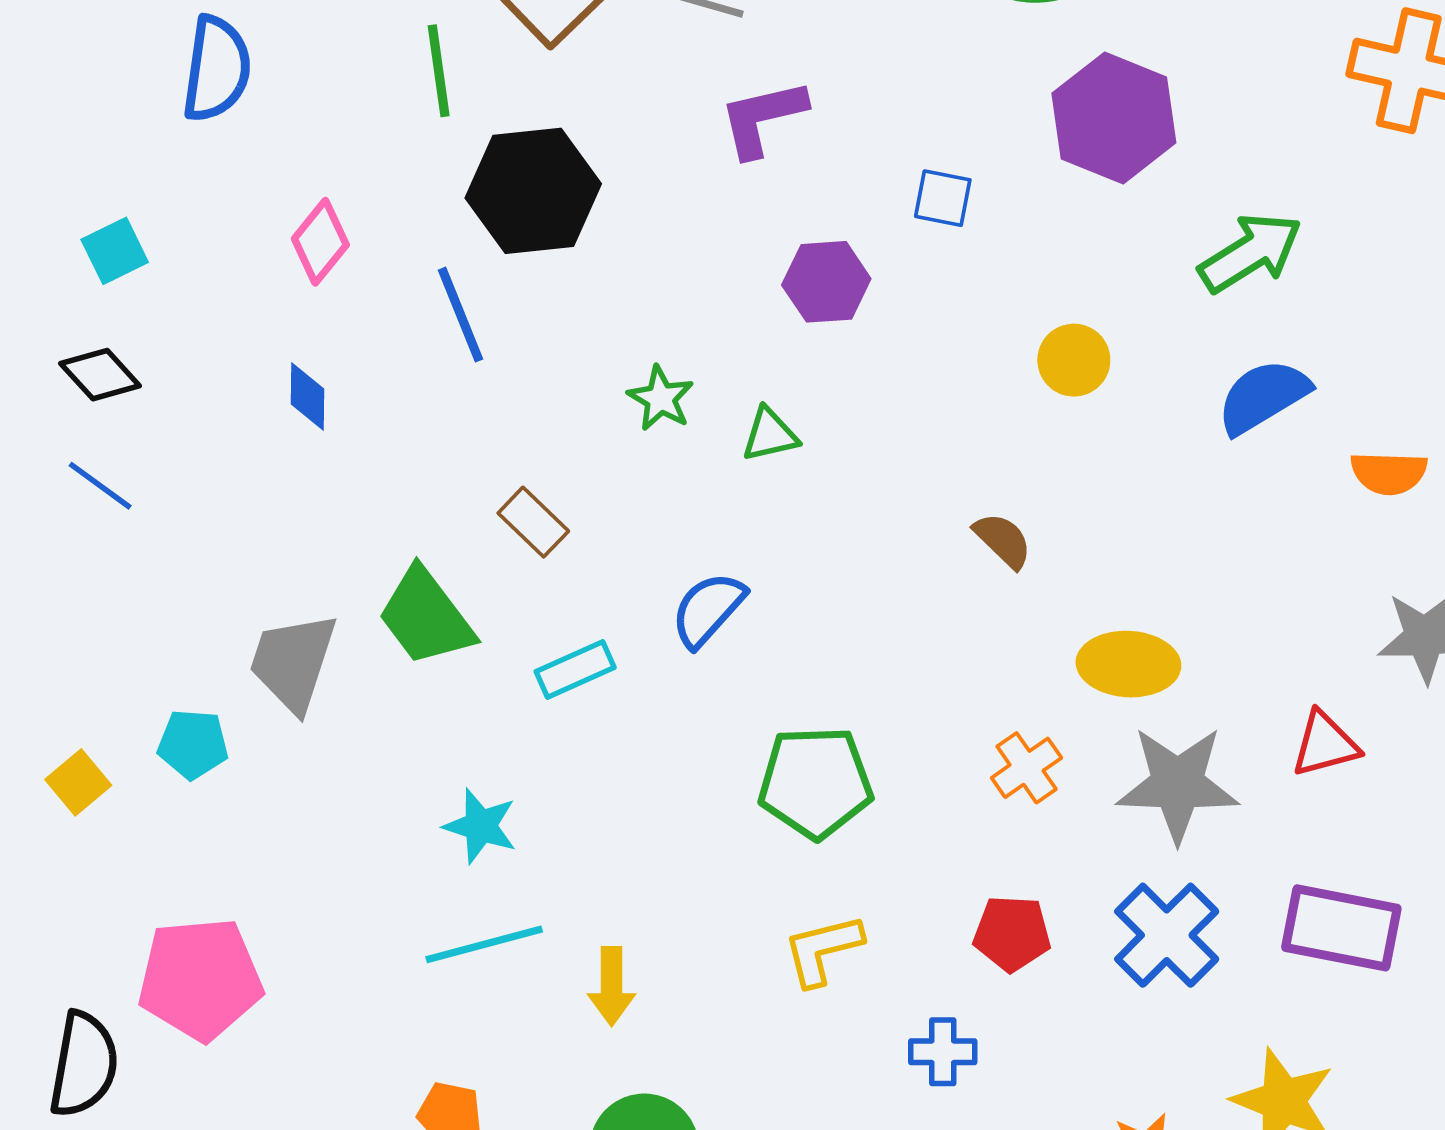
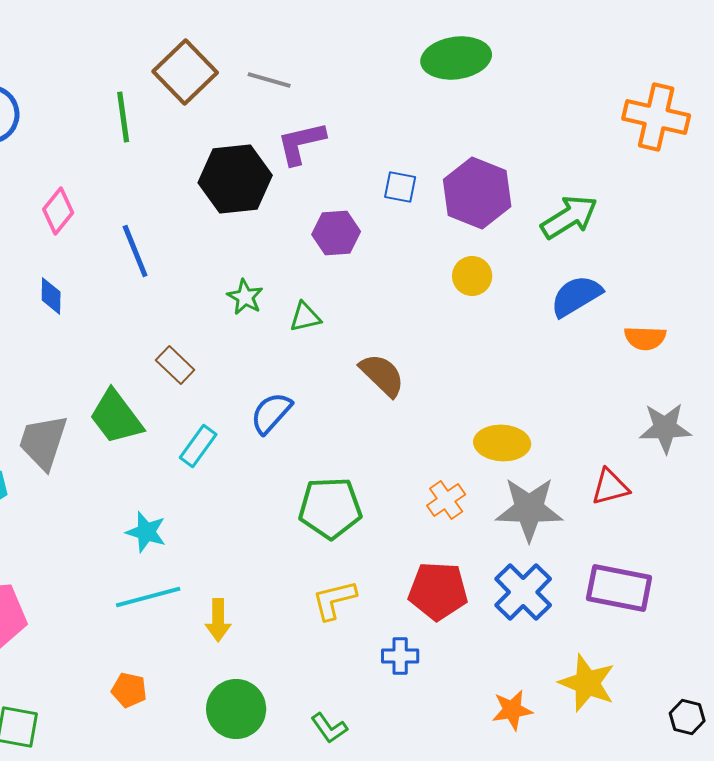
purple hexagon: (1114, 118) -> (477, 193), moved
black hexagon: (533, 191) -> (235, 179), moved
brown semicircle: (1003, 540) -> (382, 375), moved, size x1.4
cyan rectangle: (575, 670) -> (198, 446), turned -30
red pentagon: (1012, 933) -> (438, 591), size x1.4

